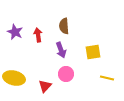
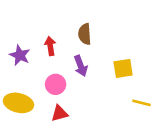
purple star: (15, 32) -> (20, 55), moved
pink circle: (66, 74) -> (56, 84), moved
red triangle: (45, 86) -> (60, 113), turned 32

